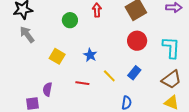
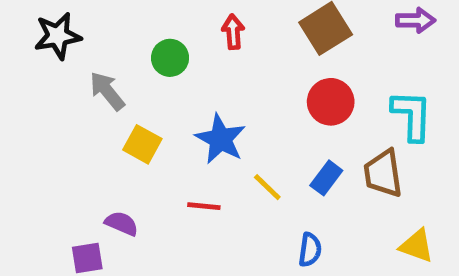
gray arrow: (27, 34) -> (107, 91), moved
blue star: (90, 55) -> (220, 139), size x1.5
brown trapezoid: (171, 79) -> (383, 173), moved, turned 120
purple semicircle: (47, 89) -> (121, 223), turned 104

